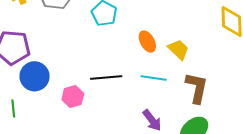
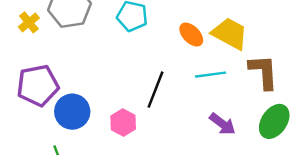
yellow trapezoid: (178, 50) -> (230, 34), size x1.4
black line: (106, 78) -> (155, 90), turned -48

